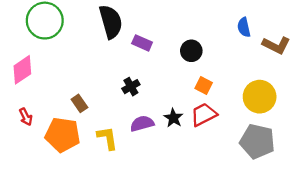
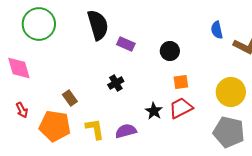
pink diamond: (22, 70) -> (19, 68), turned -72
orange square: (204, 85) -> (181, 82), turned -35
purple semicircle: (142, 123) -> (126, 131), moved

